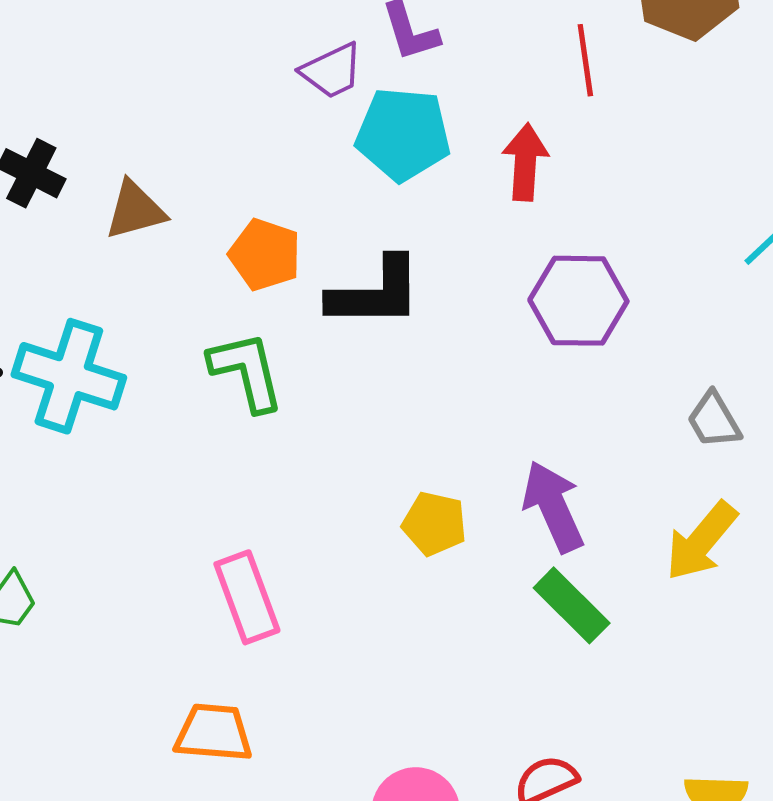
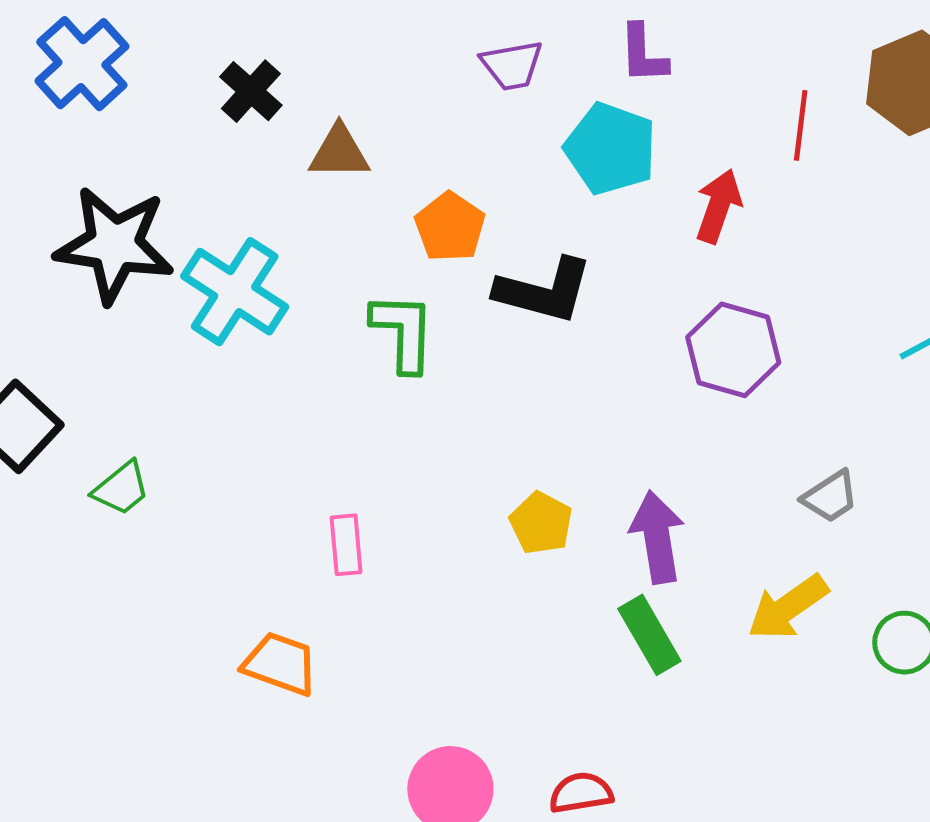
purple trapezoid: (332, 71) -> (512, 65), moved
gray trapezoid: (714, 420) -> (830, 497), turned -108
pink rectangle: (247, 597) -> (346, 545), size x0.7

